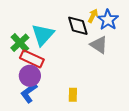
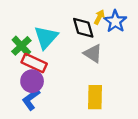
gray triangle: (99, 45) -> (93, 53), moved
yellow rectangle: (73, 95) -> (95, 97), moved, size x1.6

